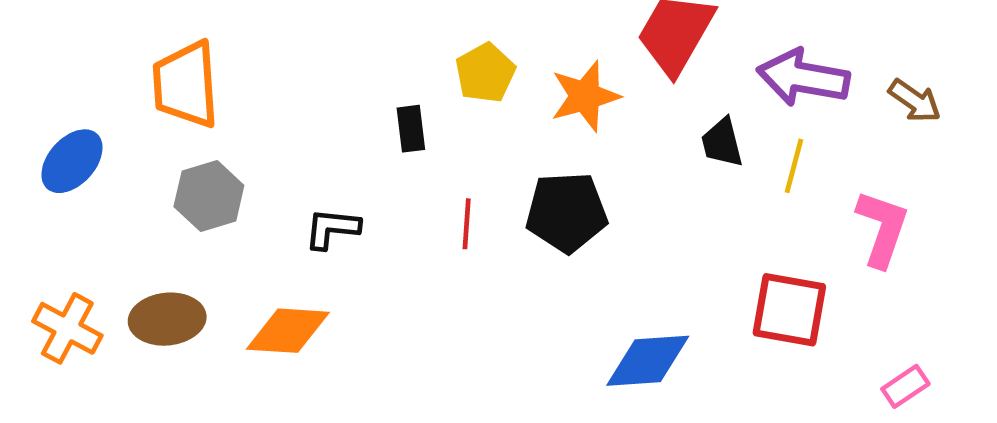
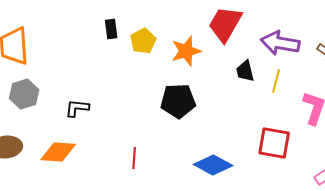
black rectangle: (411, 129) -> (111, 29), moved
red line: (467, 224) -> (134, 158), moved
blue diamond: (648, 361) -> (213, 165), turned 33

